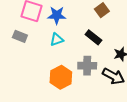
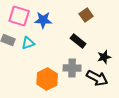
cyan triangle: (57, 39) -> (28, 43), moved

